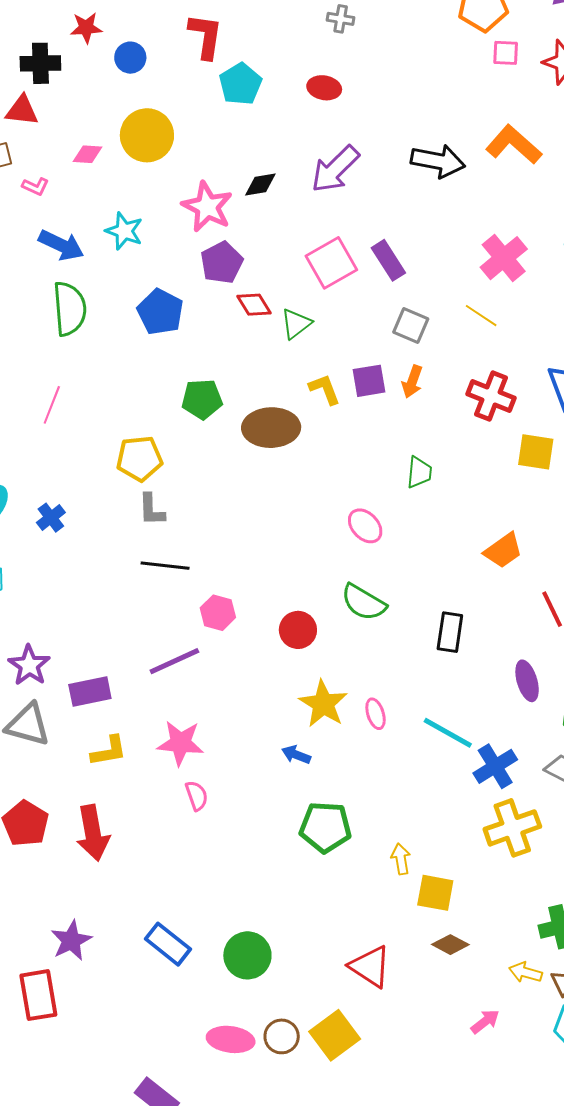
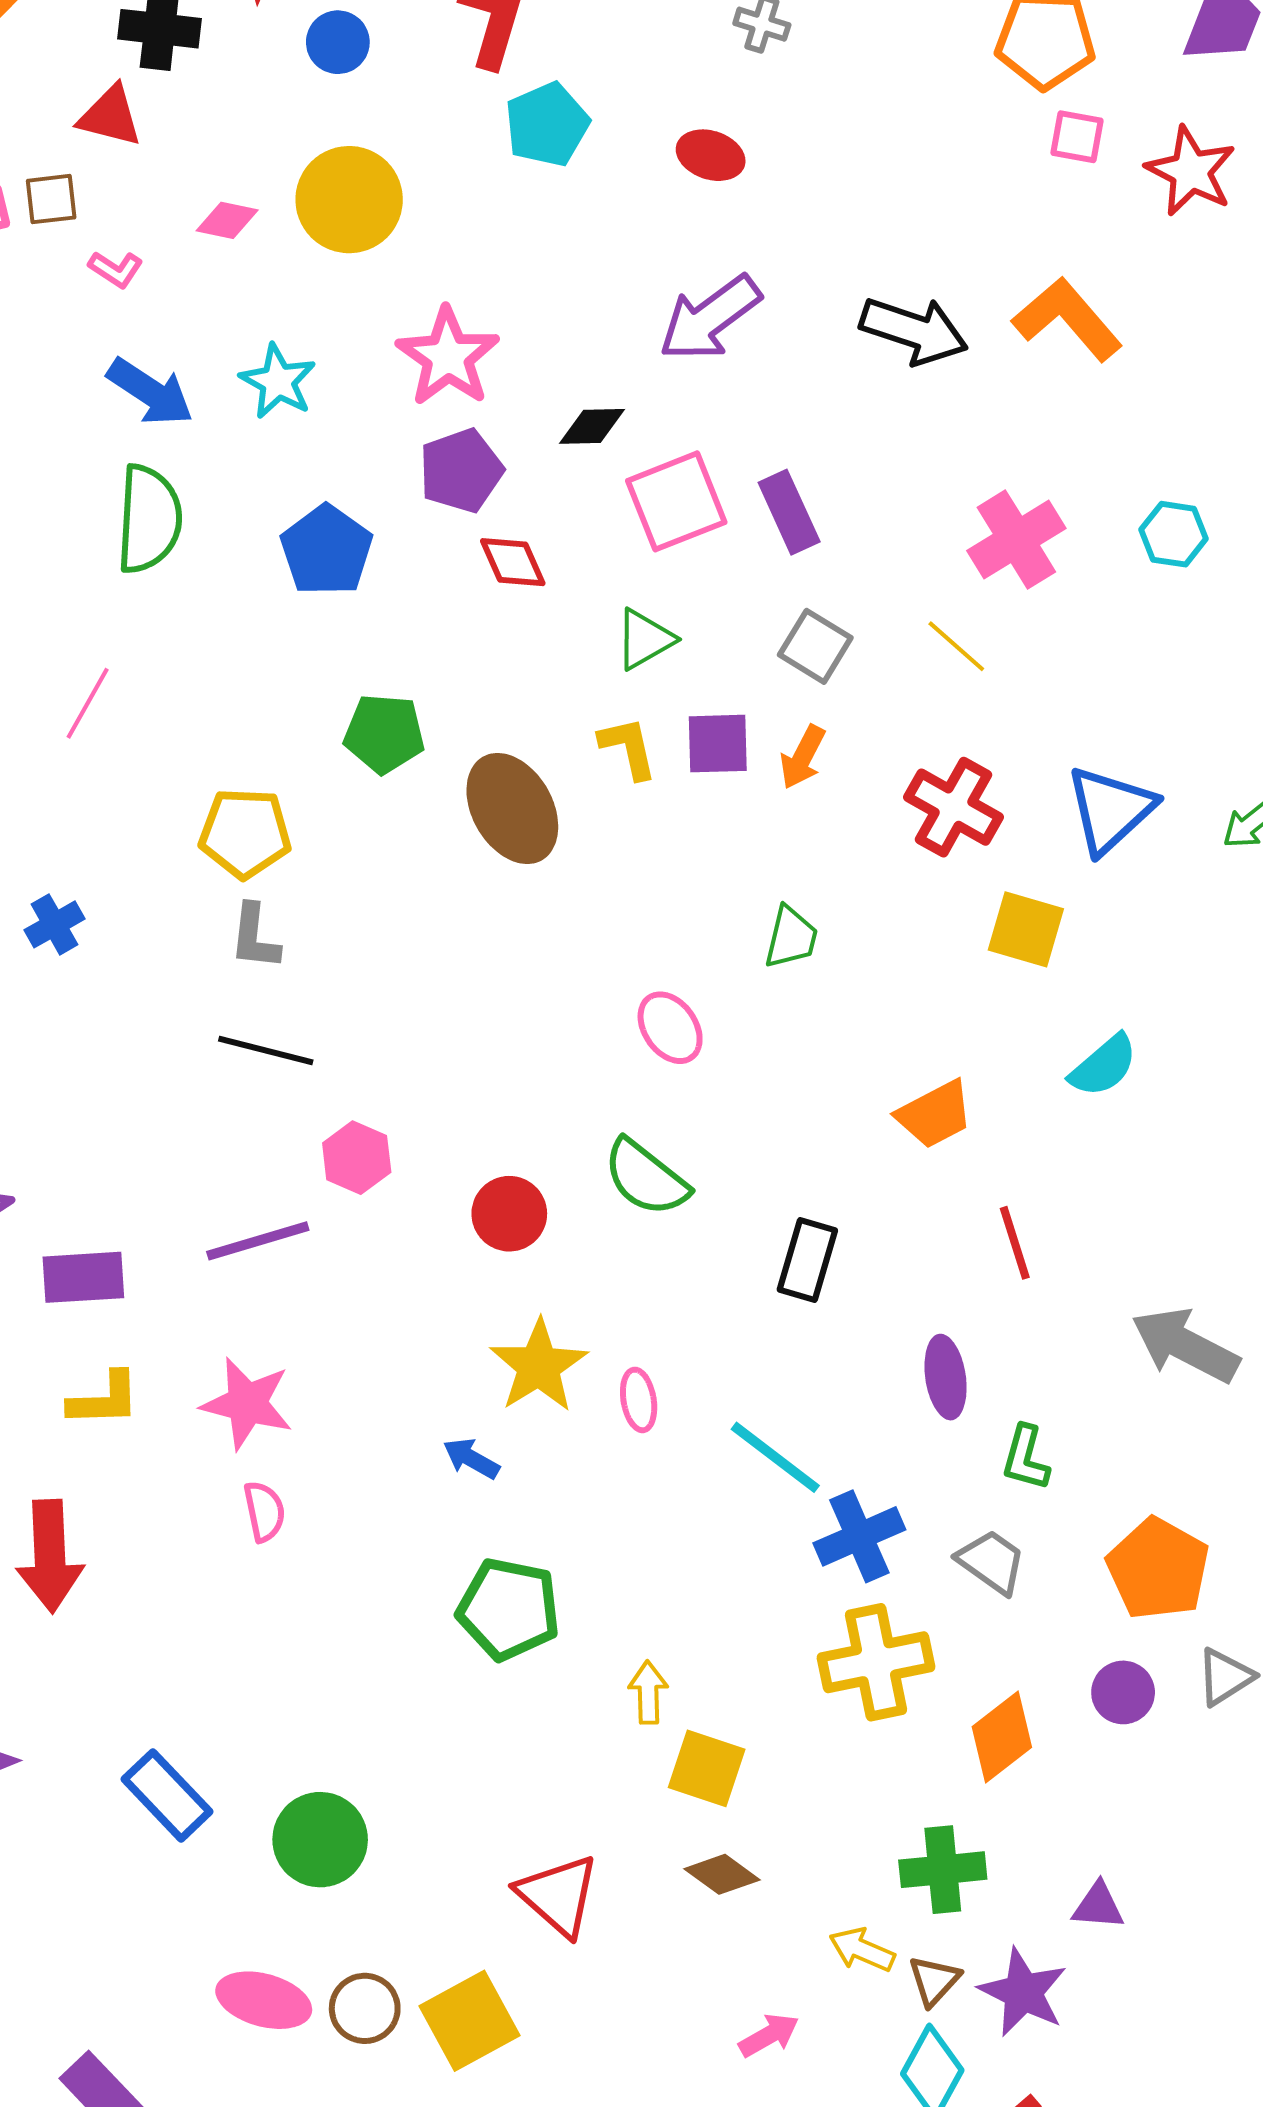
black diamond: (260, 184) -> (592, 426), moved
green triangle: (296, 324) -> (645, 639), moved
brown ellipse: (271, 428) -> (512, 809), turned 54

